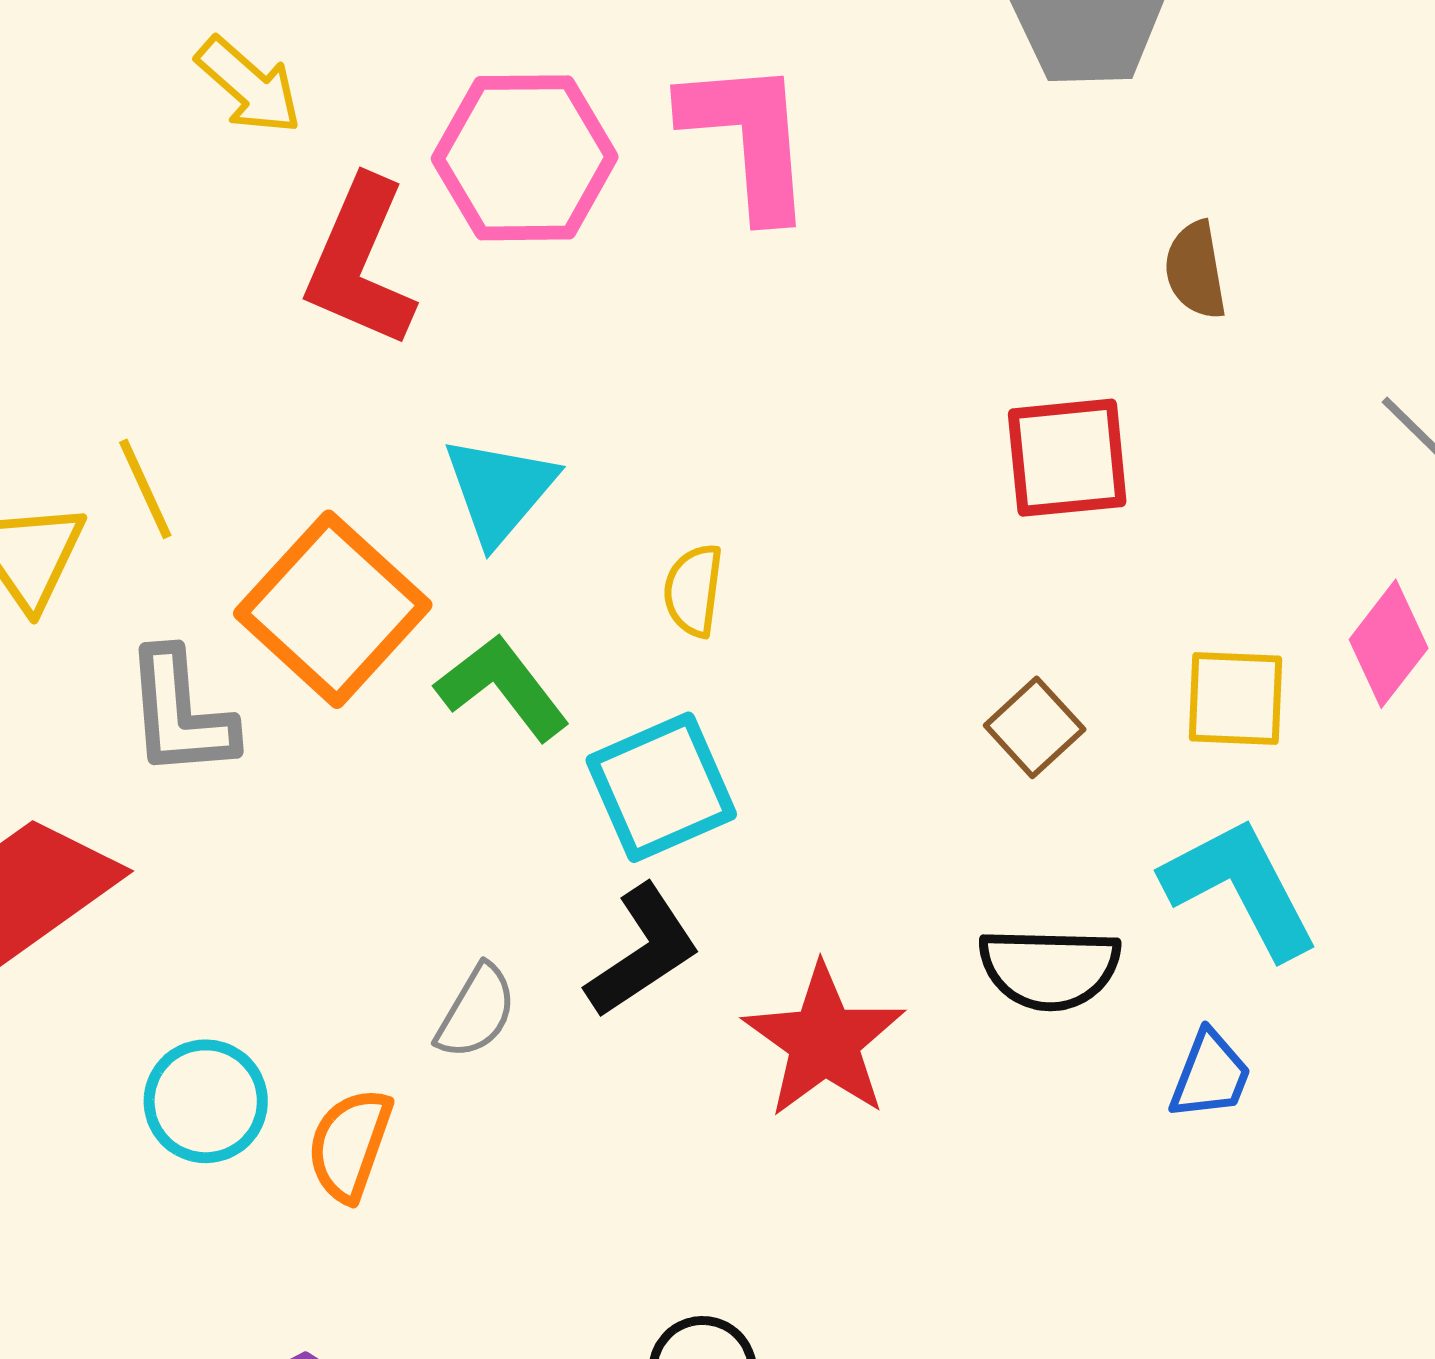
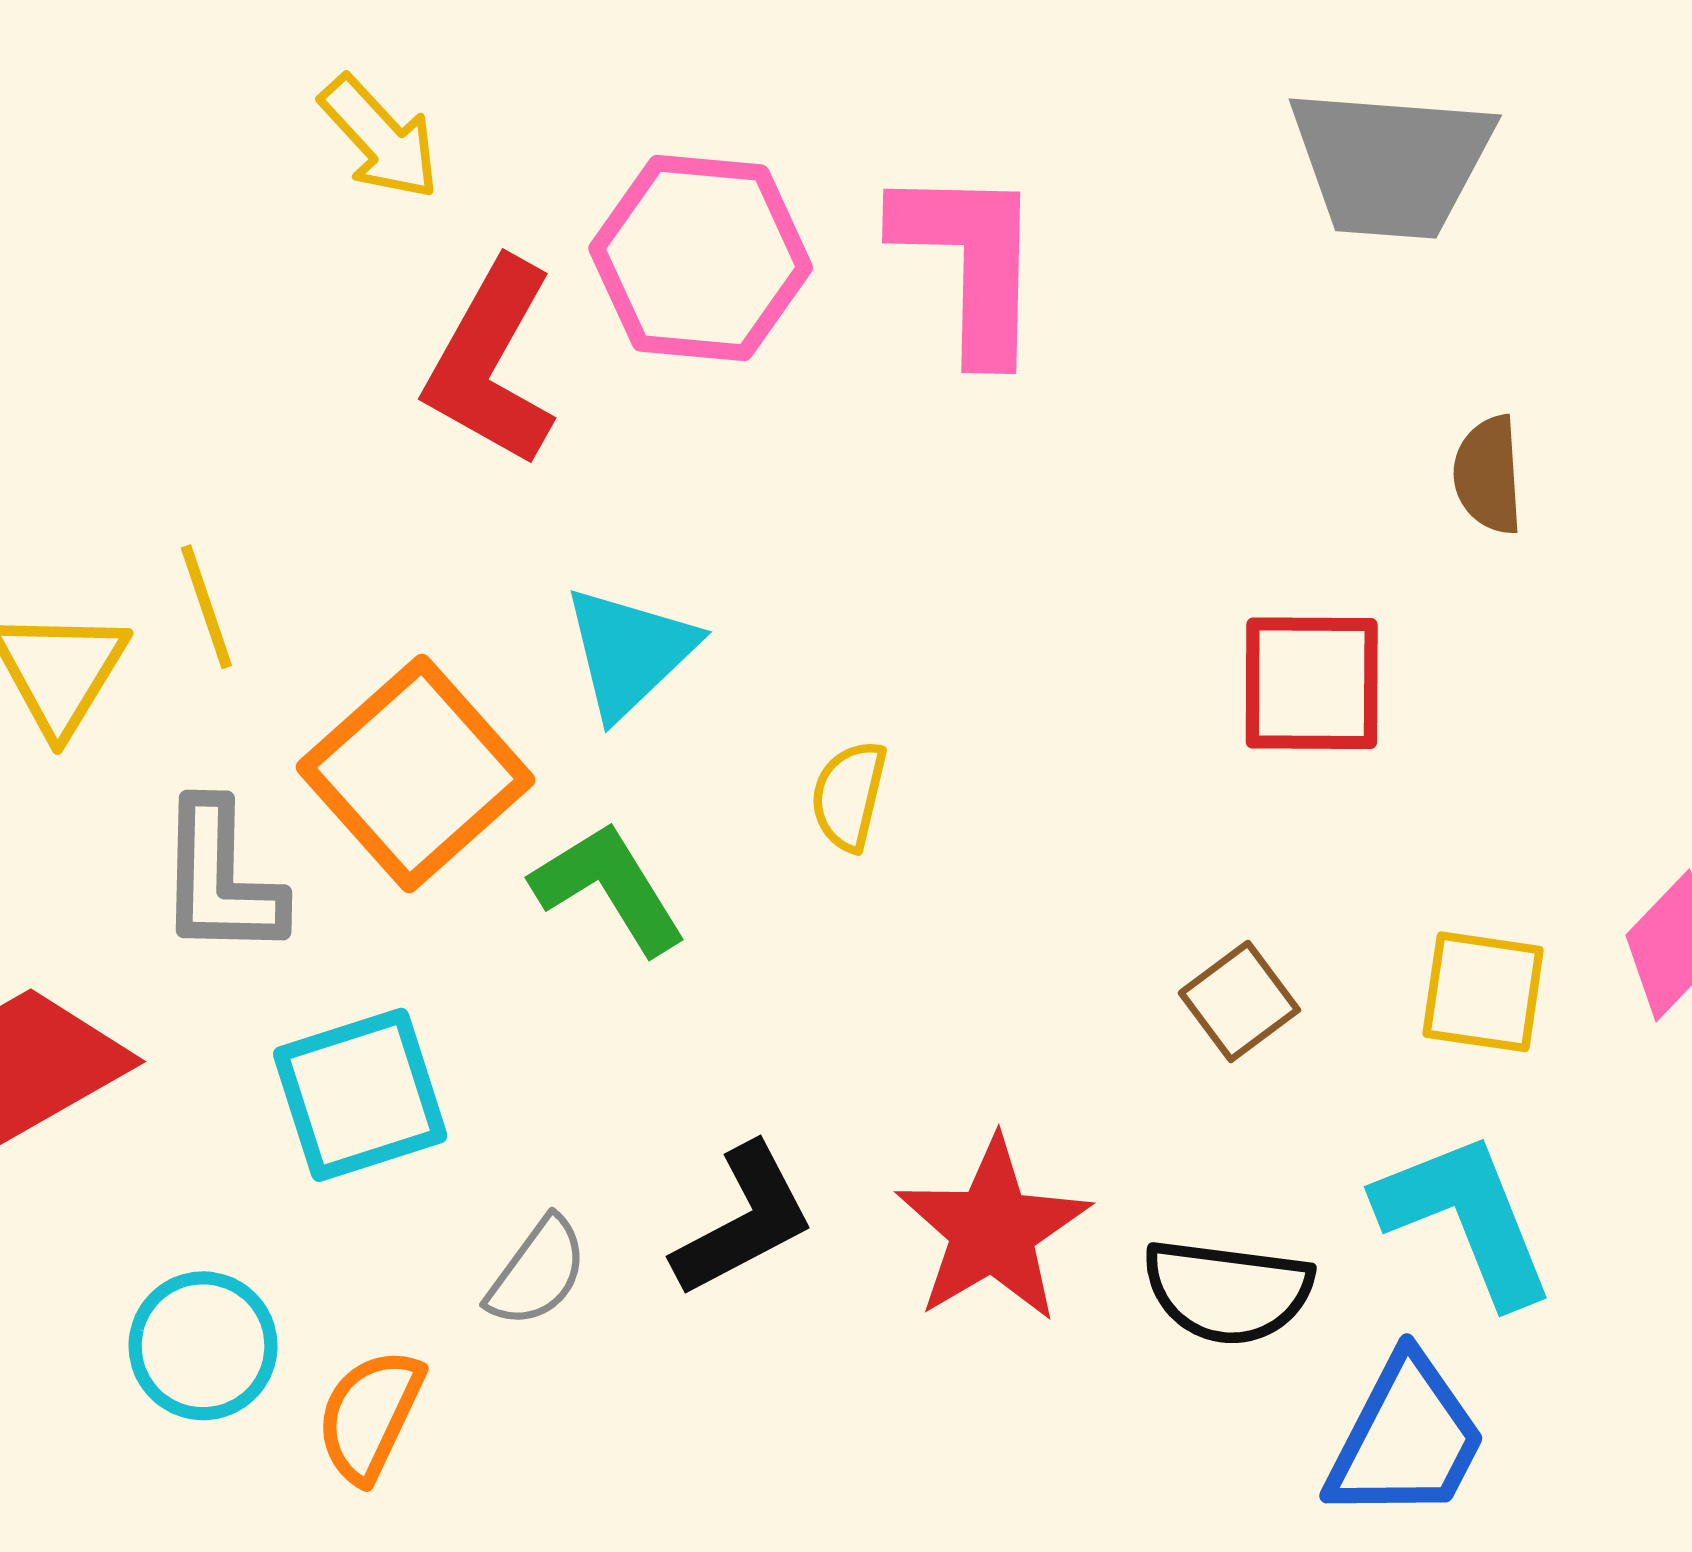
cyan square: (661, 787) -> (360, 1095), moved
red star: (824, 1041) -> (993, 1230), moved
blue trapezoid: (1210, 1075) -> (1406, 1439), size x1.6

